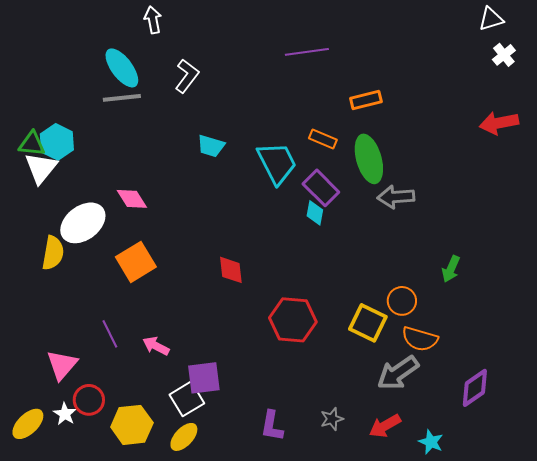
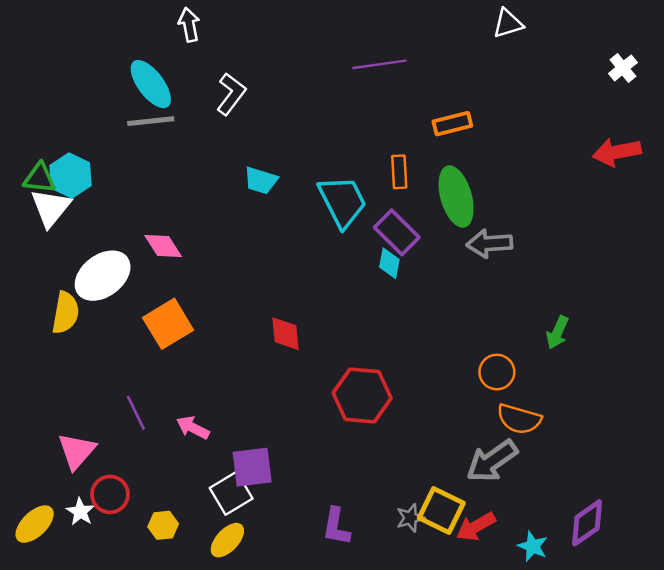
white triangle: (491, 19) -> (508, 23), moved
orange rectangle: (323, 139) -> (399, 172), turned 64
yellow square: (368, 323) -> (441, 510), moved
purple diamond: (475, 388) -> (587, 523), moved
yellow hexagon: (132, 425) -> (163, 525), size x0.6

